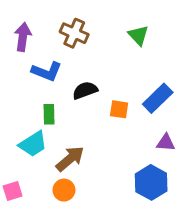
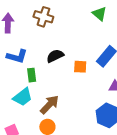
green triangle: (138, 35) -> (99, 14), moved
blue L-shape: (47, 71) -> (17, 56), moved

